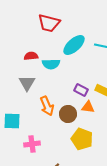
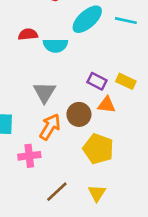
gray triangle: (27, 83) -> (44, 92), moved
orange arrow: (47, 106) -> (50, 127), moved, turned -126

